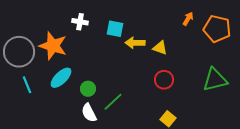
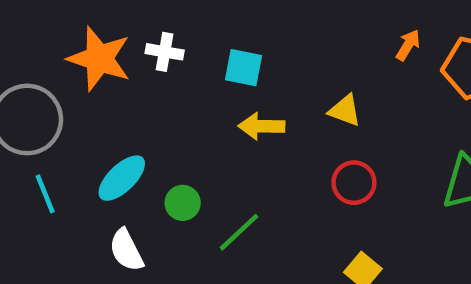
yellow arrow: (135, 43) -> (262, 126), moved
orange star: (53, 46) -> (99, 59), moved
white semicircle: (89, 113) -> (126, 250), moved

